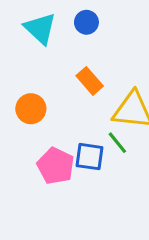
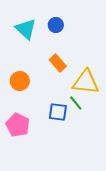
pink pentagon: (56, 166) -> (18, 125), moved

